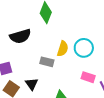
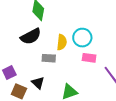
black semicircle: (20, 36) -> (31, 36), moved
pink rectangle: (88, 77) -> (89, 58), moved

